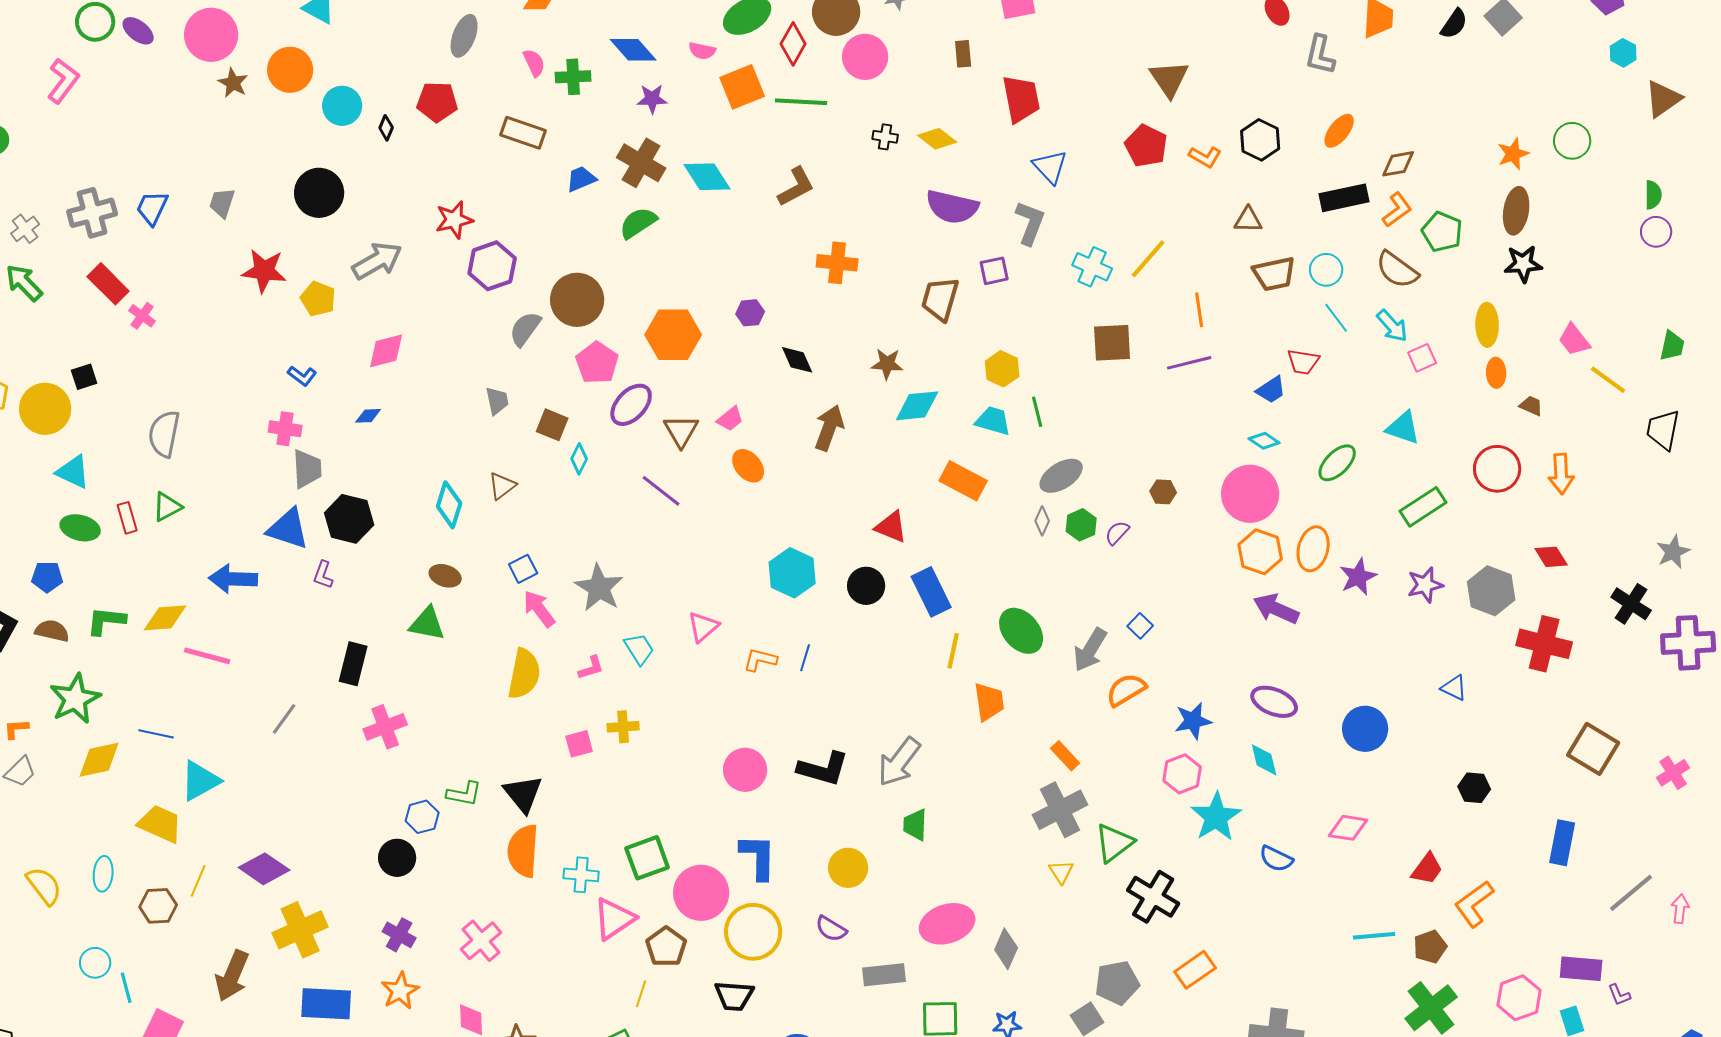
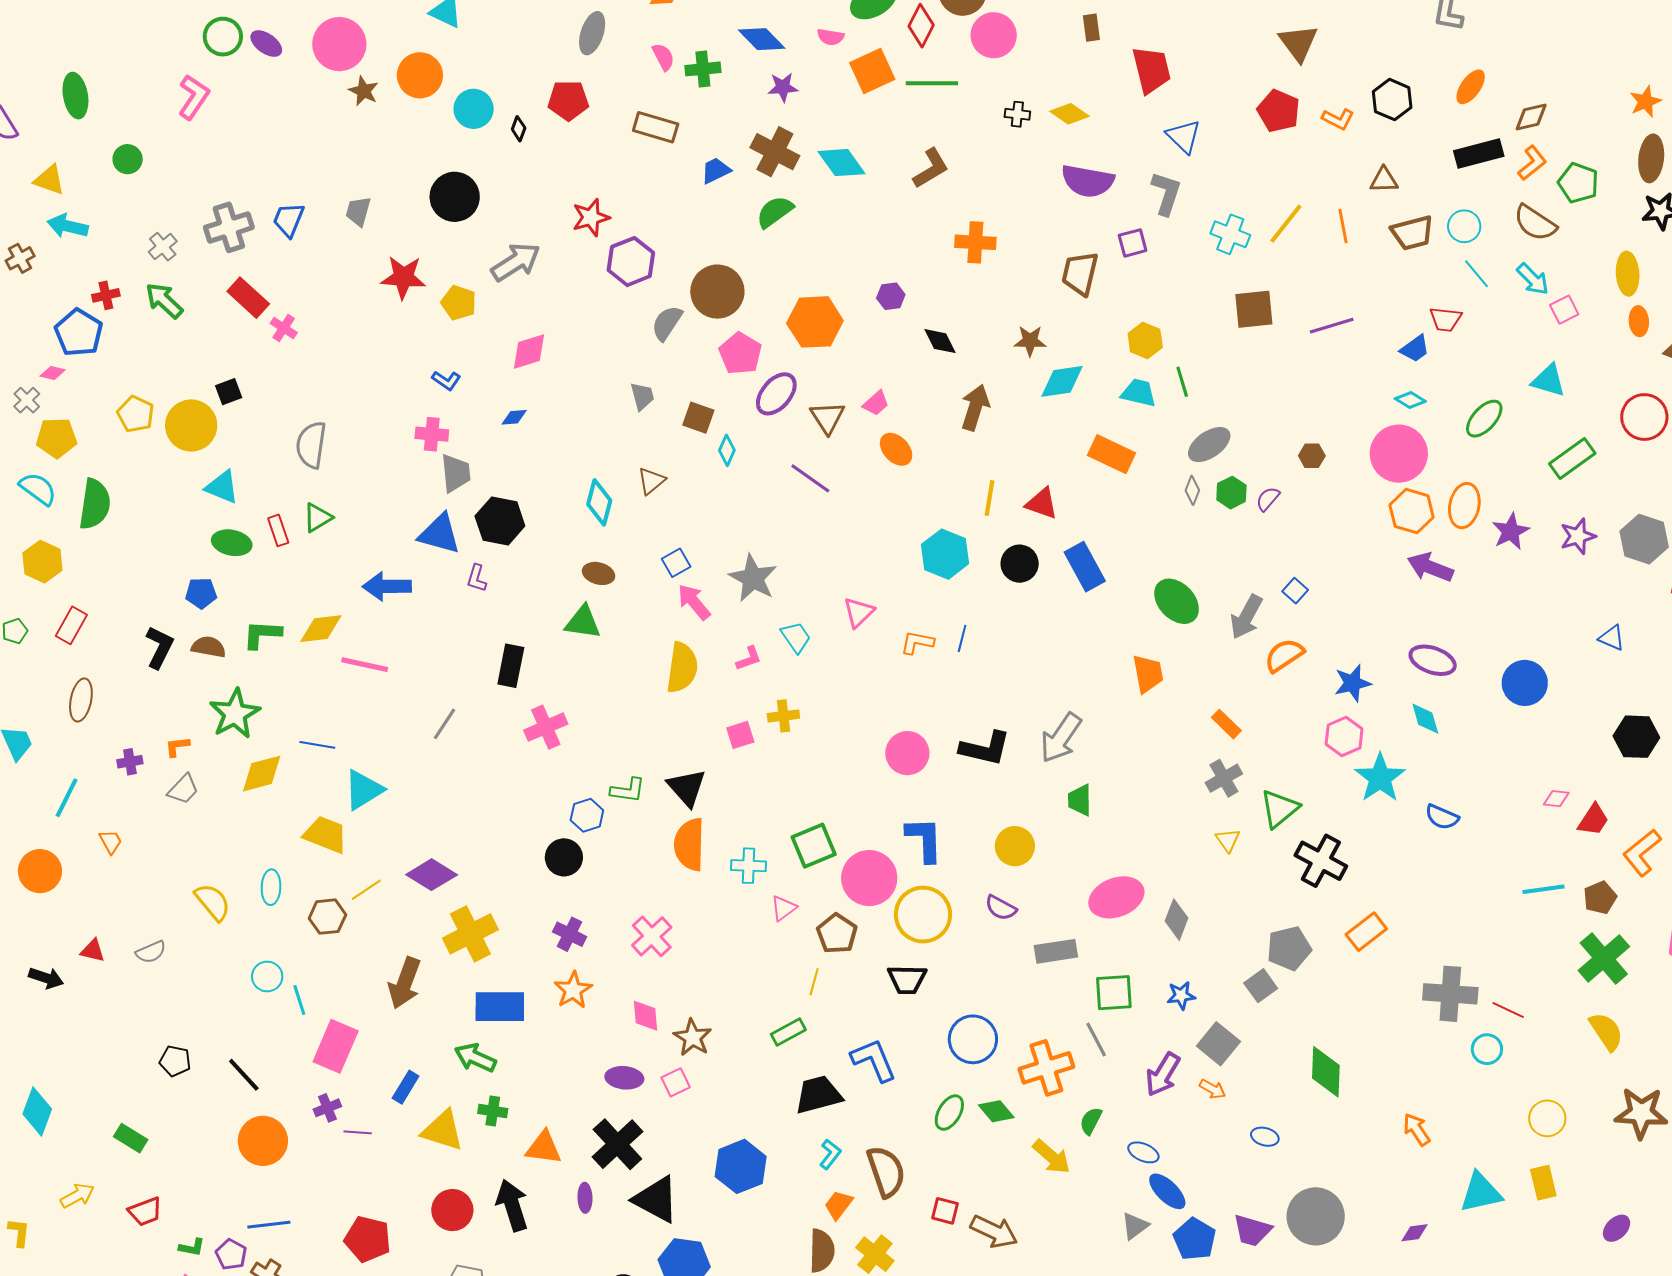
orange line: (1199, 310) -> (1343, 226), moved
yellow line: (953, 651) -> (989, 498), moved
black hexagon: (1474, 788) -> (1636, 737), size x1.4
gray cross: (1060, 810) -> (1224, 778), size x0.7
pink diamond: (1348, 828) -> (1556, 799), moved, size x0.7
yellow line: (198, 881) -> (366, 890), turned 36
pink triangle: (614, 919) -> (784, 908), size x0.6

